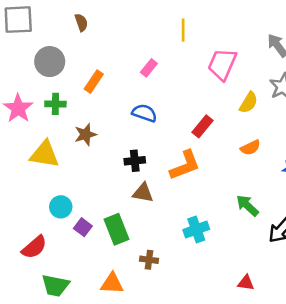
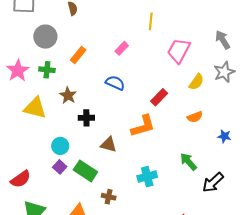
brown star: (85, 134) -> (68, 95), turned -30
black cross: (135, 161) -> (86, 118), moved
cyan circle: (61, 207) -> (60, 146), moved
green rectangle: (116, 229) -> (85, 171), turned -40

